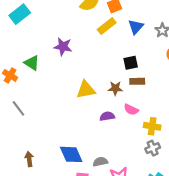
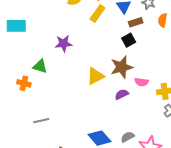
cyan rectangle: (20, 14) -> (16, 26), turned 54
brown rectangle: (137, 81) -> (136, 22), moved
brown star: (115, 88) -> (122, 67), size x1.6
gray line: (18, 108) -> (41, 121), moved, turned -49

